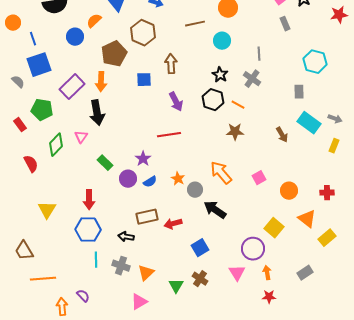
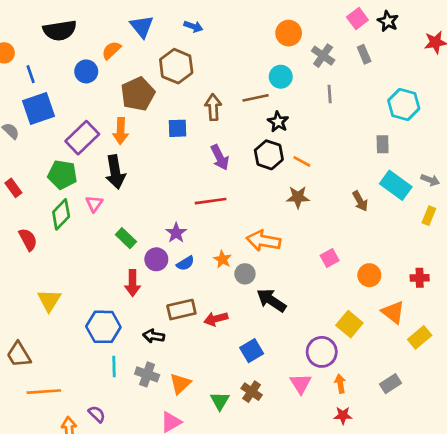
brown line: (195, 24) -> (256, 98), moved
gray cross: (252, 79) -> (323, 56), moved
green pentagon: (42, 110) -> (62, 175), moved
orange arrow: (221, 173) -> (263, 241), moved, turned -40
red arrow: (89, 200) -> (133, 283), moved

